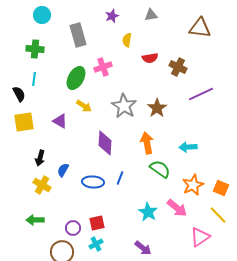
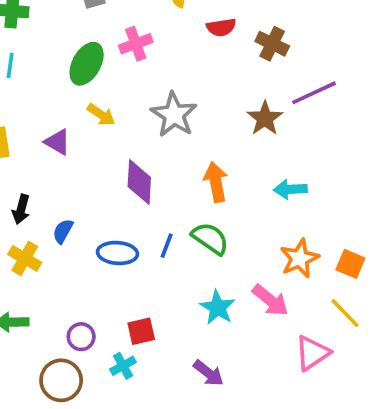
brown star: (157, 108) -> (265, 118), moved
green semicircle: (160, 169) -> (210, 238), moved
red square: (97, 223) -> (141, 331), moved

